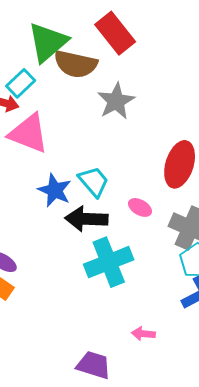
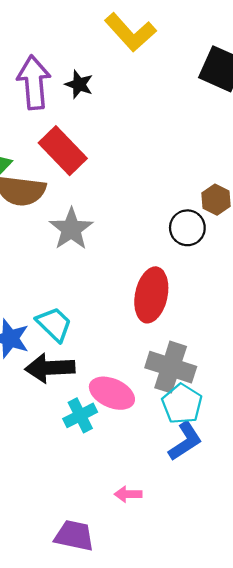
pink ellipse: (140, 207) -> (112, 393), moved, size x1.6
cyan cross: (109, 262) -> (80, 415), size x0.6

